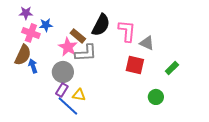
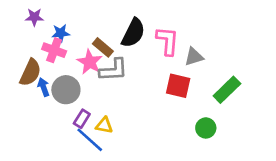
pink cross: (31, 33) -> (54, 50), moved
gray triangle: (147, 43) -> (194, 57), turned -42
green rectangle: (172, 68) -> (227, 90), size x1.5
gray circle: (63, 72) -> (66, 90), moved

